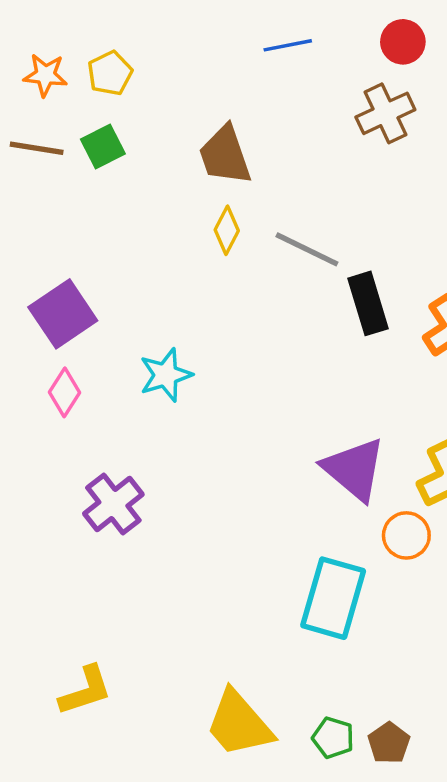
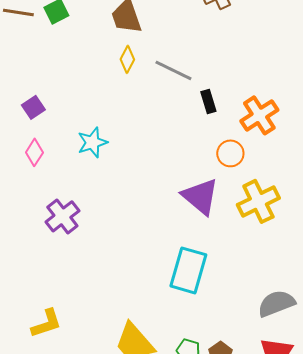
black rectangle: (368, 303) -> (208, 101), size x0.7
purple square: (63, 314) -> (33, 107), size x0.6
orange circle: (406, 535) -> (230, 153), moved

